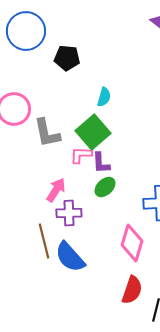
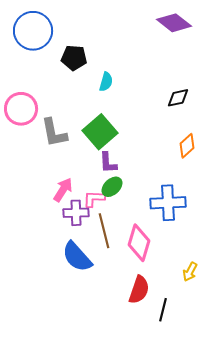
cyan semicircle: (104, 97) -> (106, 82), moved
pink L-shape: (81, 155) -> (94, 199), moved
brown line: (44, 241) -> (104, 231), moved

